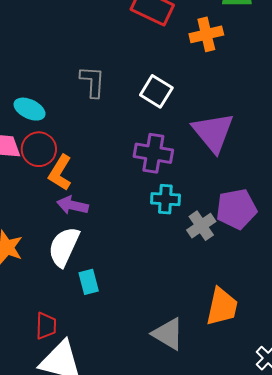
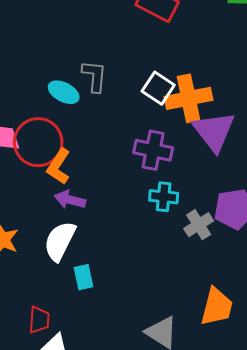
orange cross: (206, 34) -> (189, 98), moved, size x1.4
cyan ellipse: (30, 109) -> (64, 92), moved
red circle: (39, 149) -> (38, 142), size x1.4

